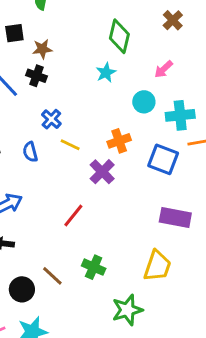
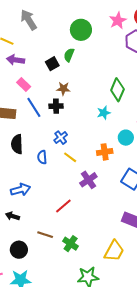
black square: (14, 33) -> (52, 64), moved, turned -32
black cross: (36, 76) -> (56, 106), turned -32
orange cross: (119, 141) -> (105, 152), moved
brown line: (52, 276) -> (45, 235), moved, turned -35

